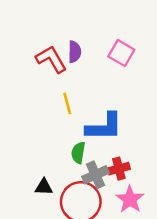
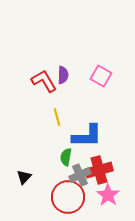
red cross: (119, 169) -> (99, 170), size x1.5
black triangle: (44, 187) -> (24, 177), moved, turned -49

